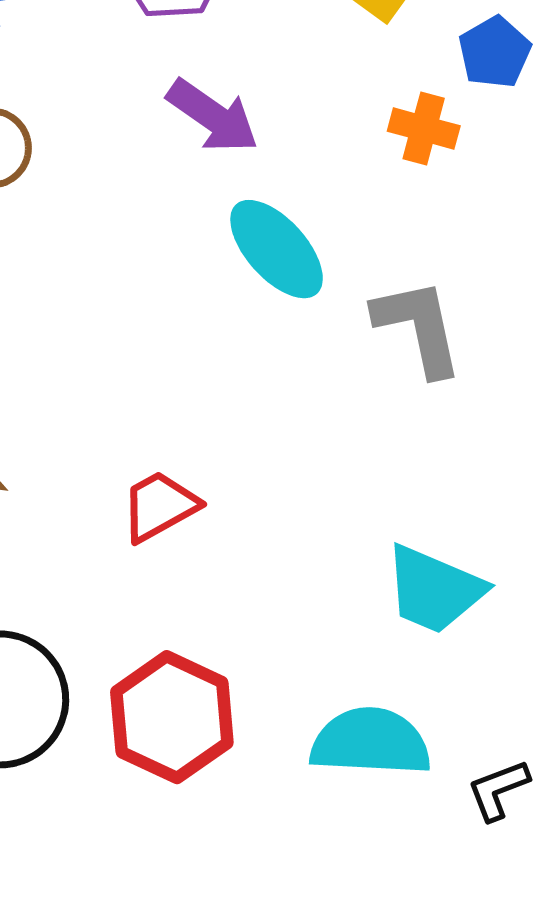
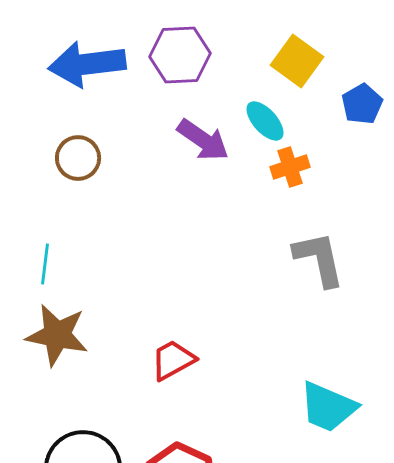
orange cross: (424, 128) -> (290, 167), moved, turned -33
cyan ellipse: (277, 249) -> (265, 121), moved, size x0.7

